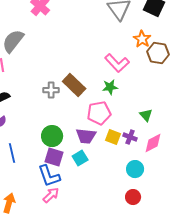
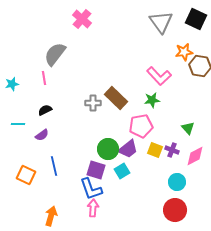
orange star: (142, 39) -> (184, 52), turned 30
green circle: (52, 136) -> (108, 149), moved
purple trapezoid: (86, 136) -> (128, 149), turned -45
pink arrow: (51, 195) -> (93, 208), turned -42
red circle: (133, 197) -> (175, 210), size x1.5

